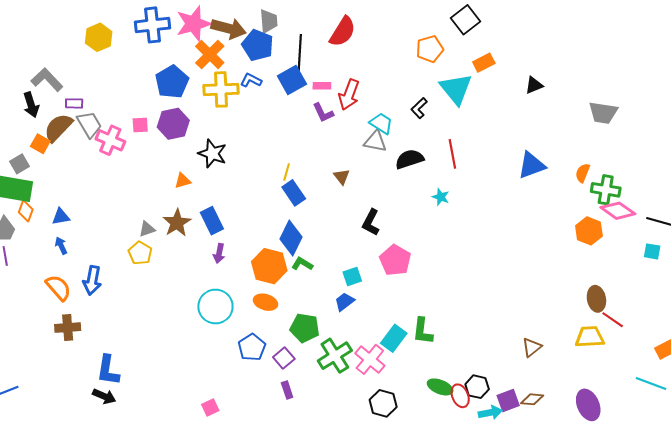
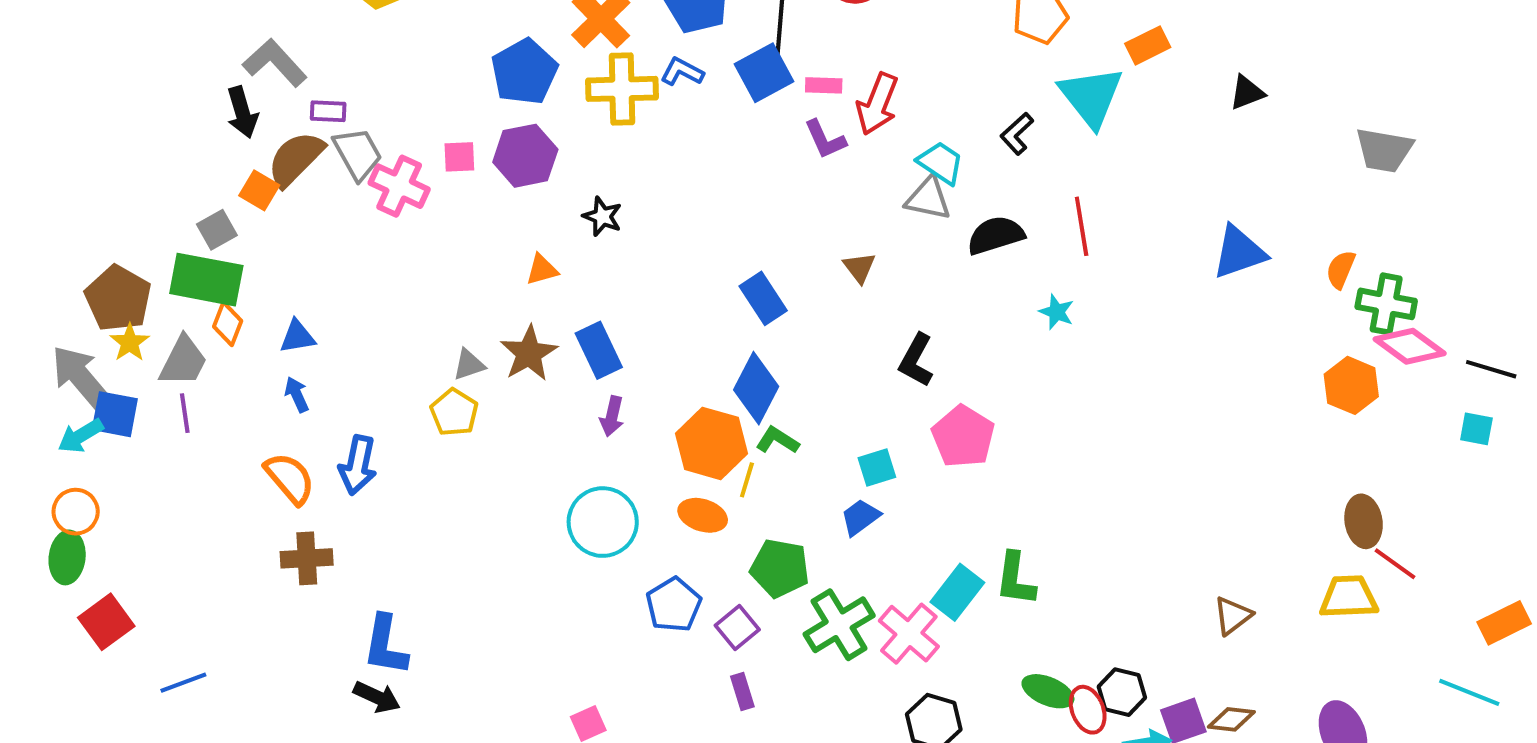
black star: (212, 154) -> (602, 217), size x0.7
yellow line: (287, 172) -> (747, 480), moved

